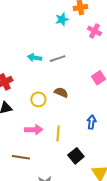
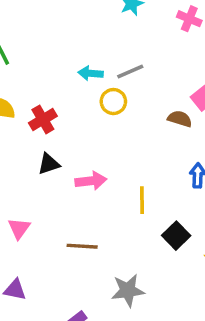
brown semicircle: (61, 92) -> (180, 119), moved
yellow circle: (38, 99) -> (113, 102), moved
pink arrow: (34, 130) -> (91, 181), moved

